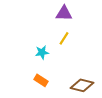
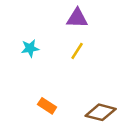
cyan star: (42, 52) -> (30, 48), moved

